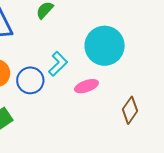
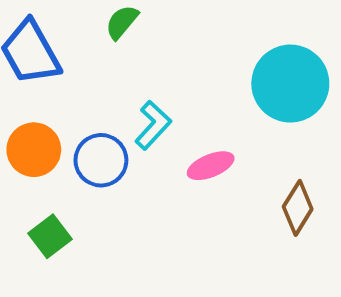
cyan circle: (105, 46) -> (290, 84), moved

